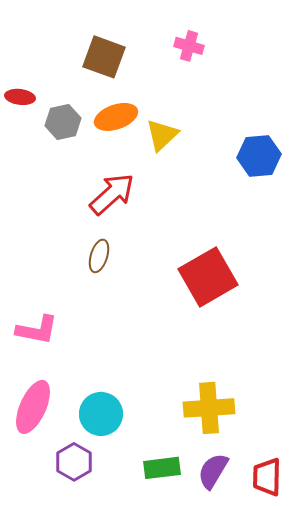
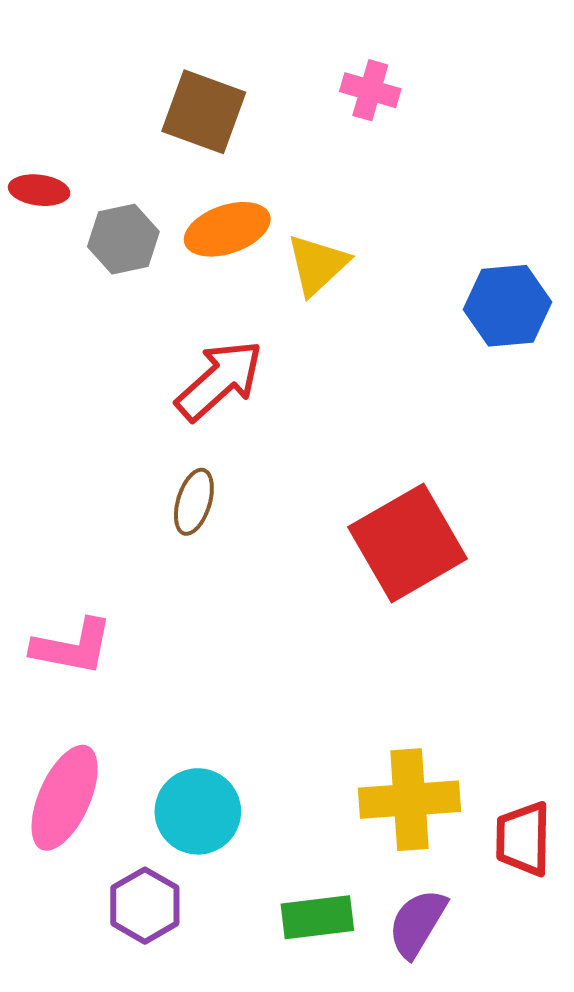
red trapezoid: (267, 477) -> (523, 839), moved

